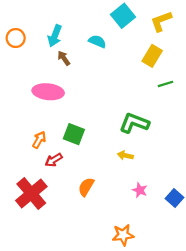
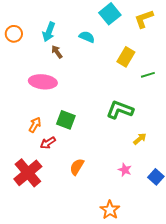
yellow rectangle: (152, 56) -> (126, 57), moved
yellow arrow: (125, 155) -> (140, 139), moved, turned 128
orange star: (123, 235) -> (110, 210), turned -30

